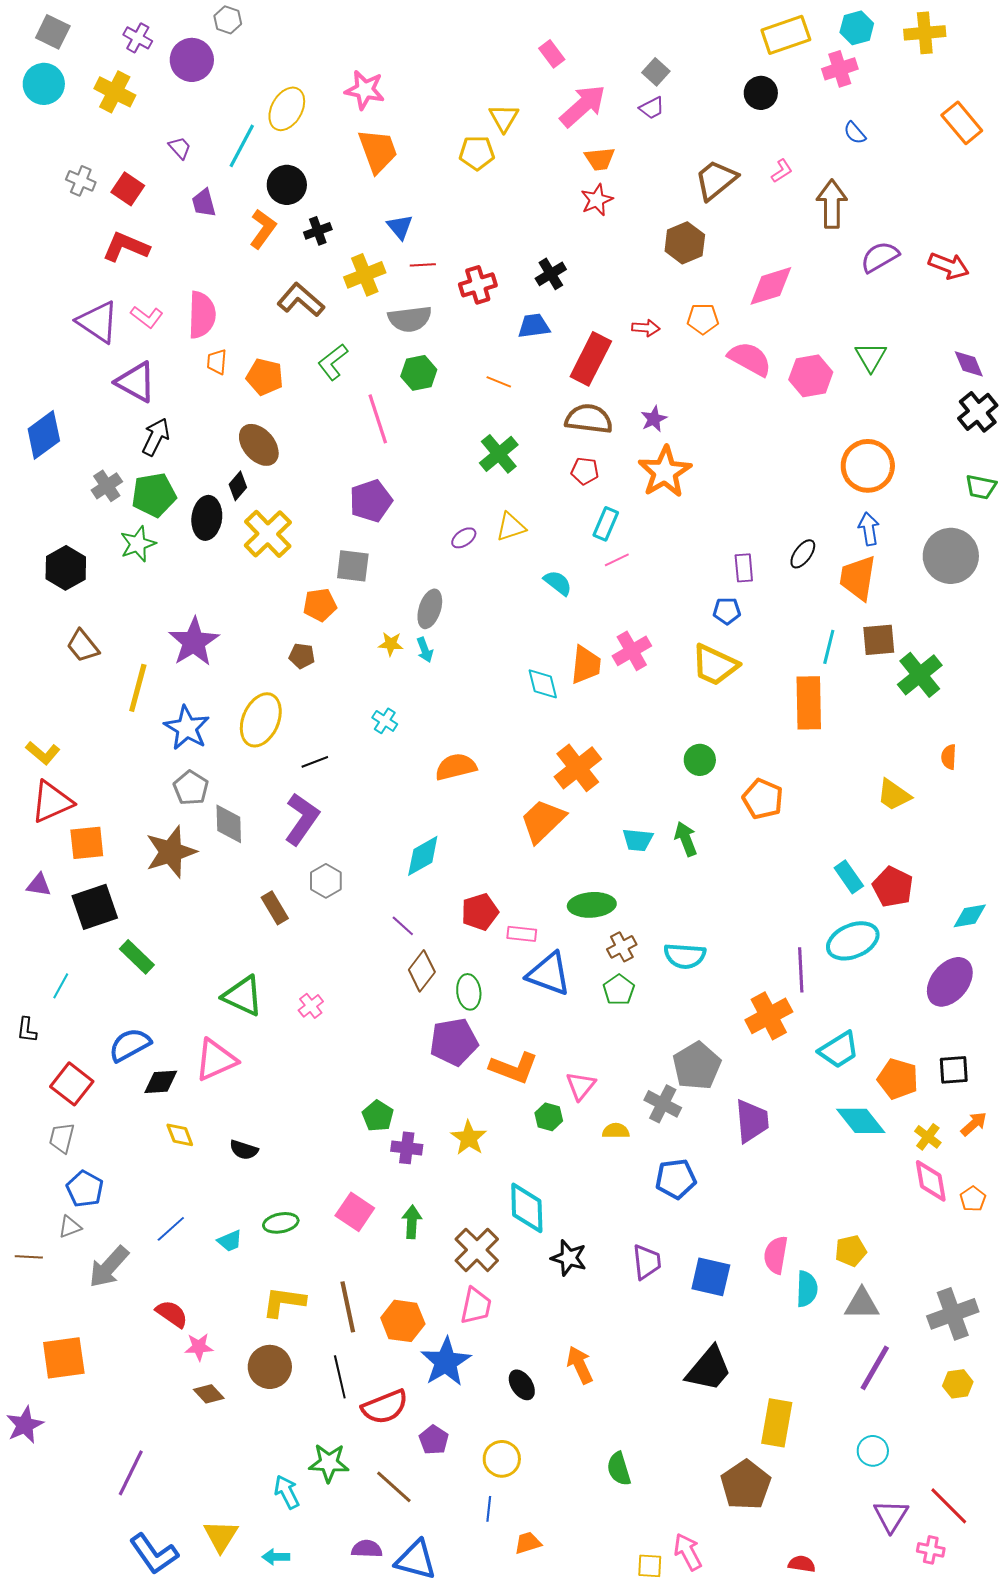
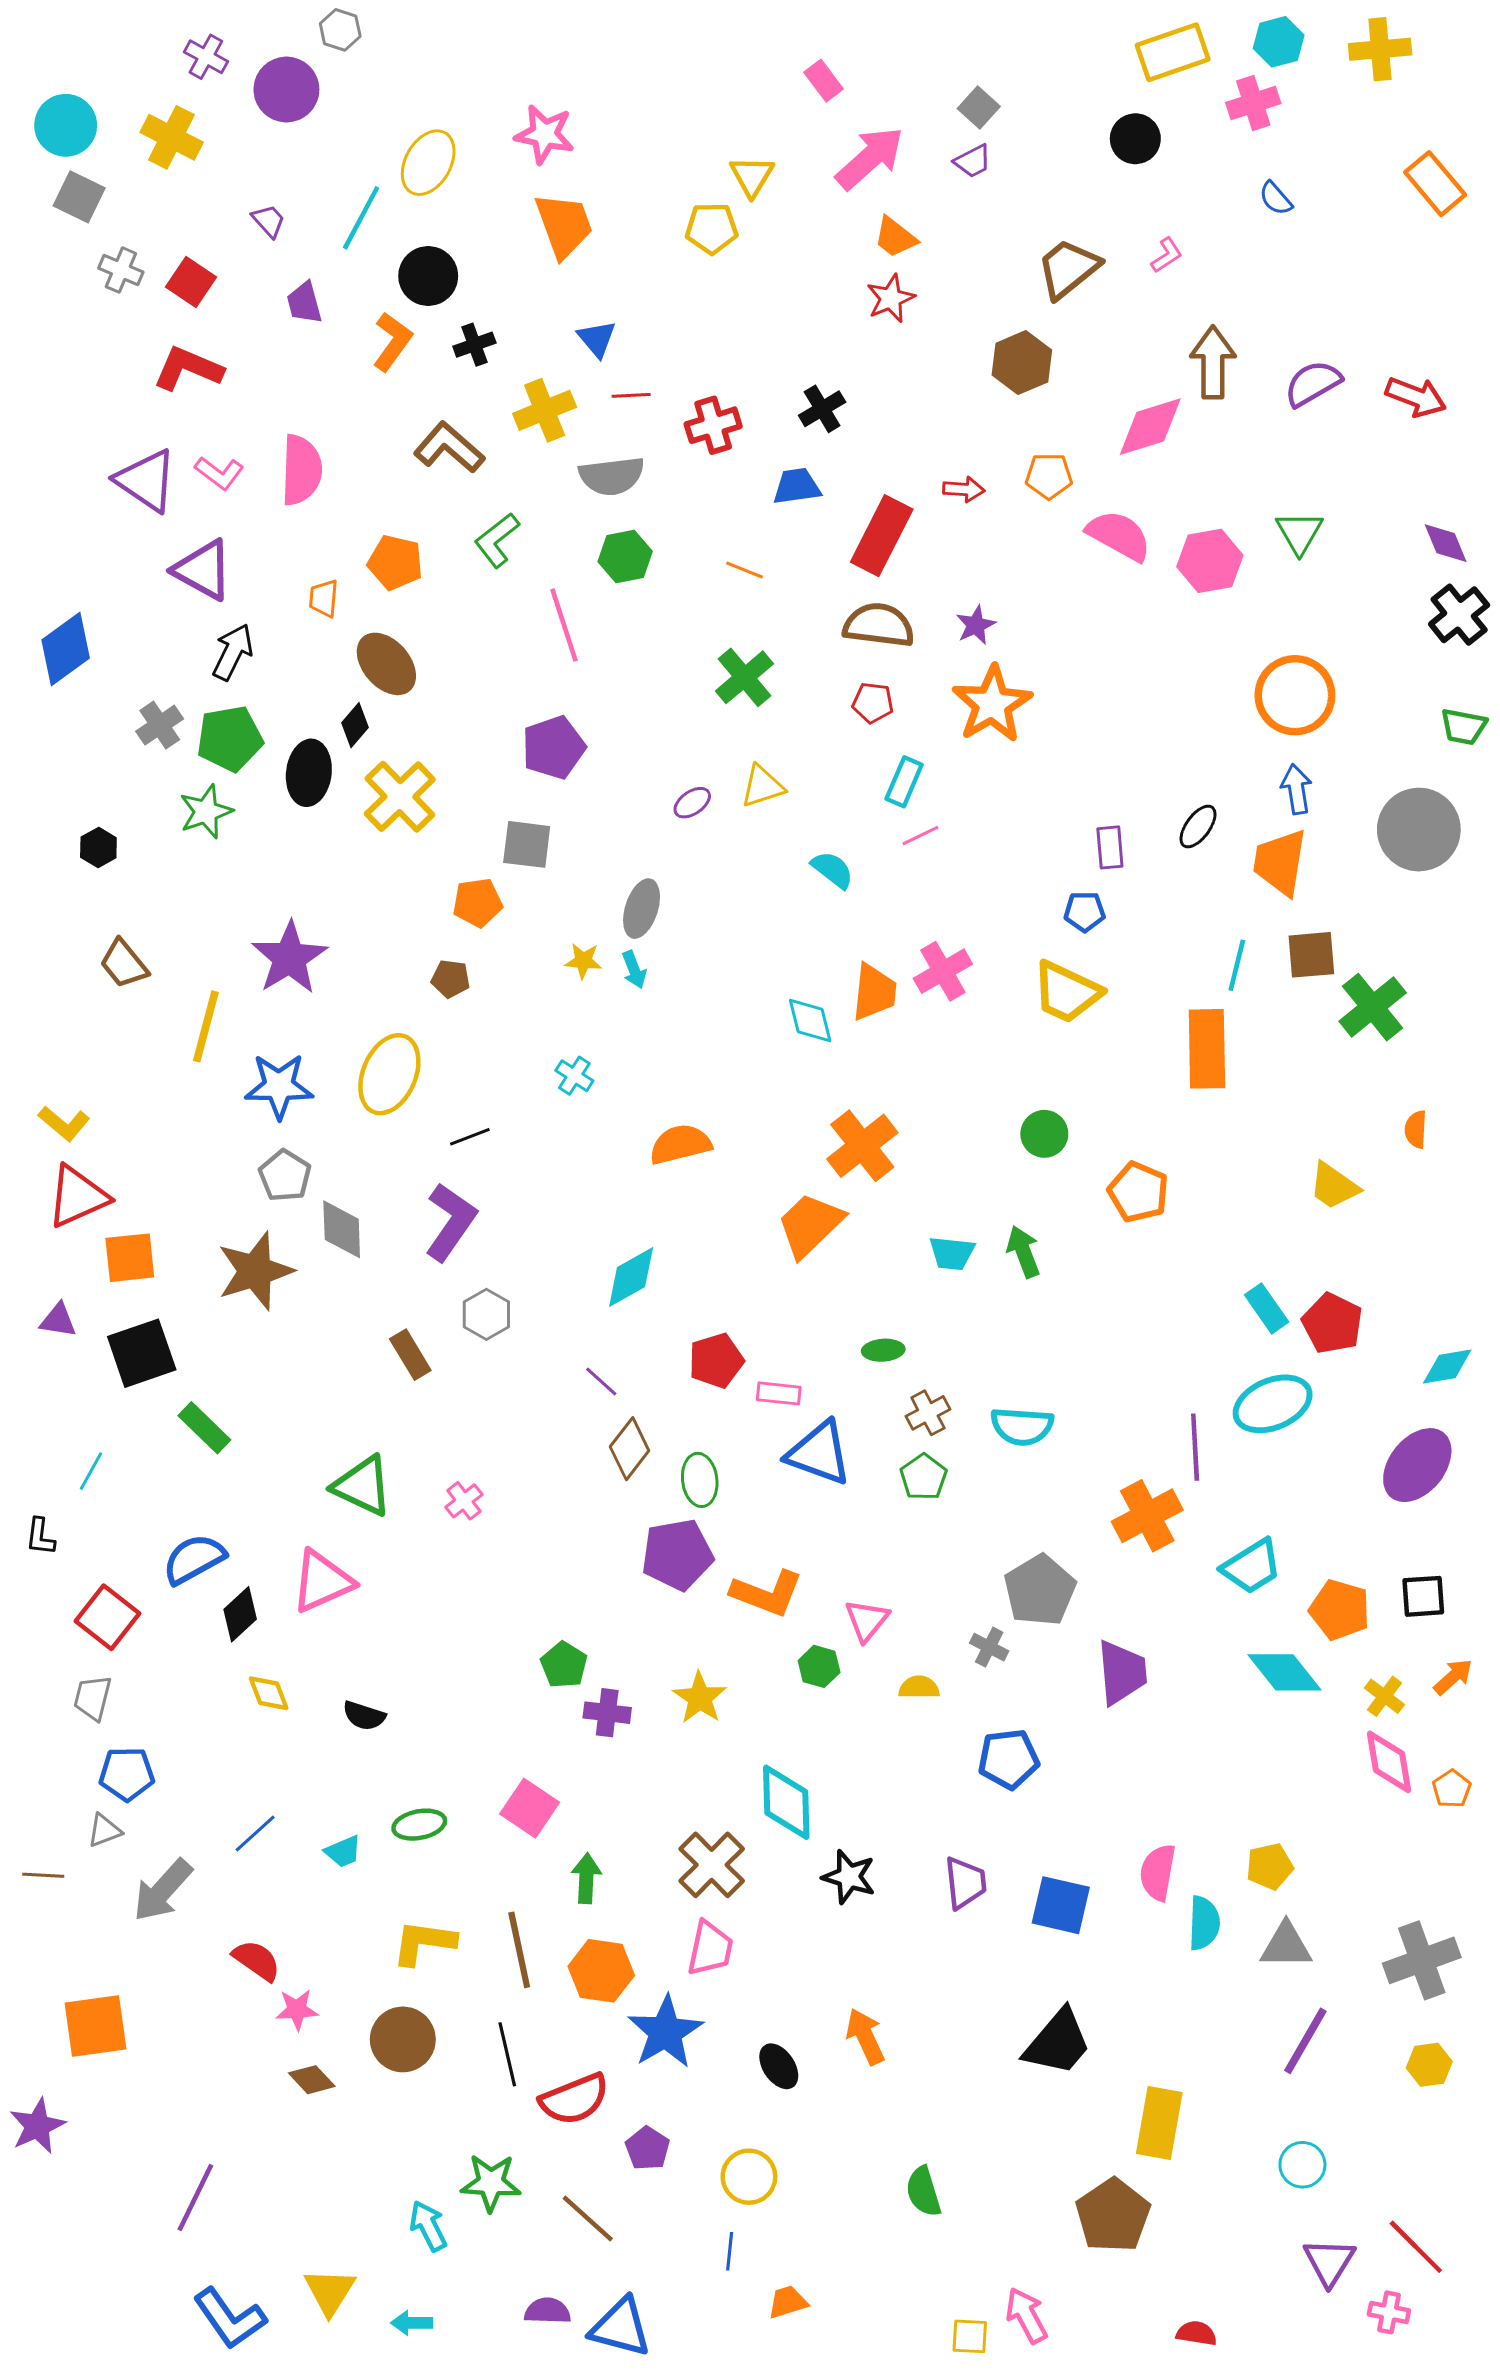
gray square: (53, 32) -> (79, 197), moved
orange trapezoid: (600, 159) -> (895, 237), turned 44
brown arrow: (832, 204) -> (1213, 363), moved
orange trapezoid: (217, 362) -> (324, 598), moved
black hexagon: (66, 568) -> (98, 847), size x0.6
blue star: (187, 728) -> (279, 1086), turned -30
green ellipse: (592, 905) -> (883, 1350), size x0.6
black diamond: (161, 1082) -> (240, 1614), turned -39
gray cross: (663, 1104) -> (989, 1647), size x0.7
blue pentagon: (85, 1189) -> (127, 1774), turned -30
green arrow: (412, 1222) -> (586, 1878), moved

